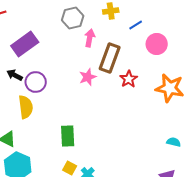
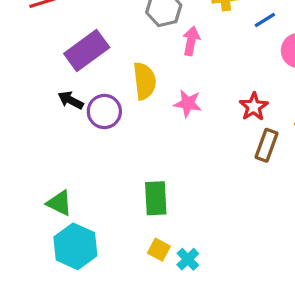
brown rectangle: (110, 58) -> (266, 145), moved, size x0.7
pink star: (88, 77) -> (188, 103), turned 30
yellow semicircle: (26, 107) -> (144, 81), moved

